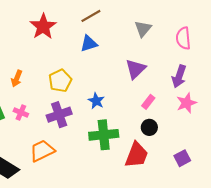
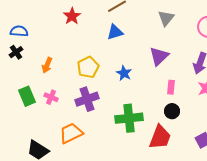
red star: (43, 27) -> (72, 16), size x0.7
blue star: (96, 101) -> (124, 73), moved
pink rectangle: (148, 102) -> (171, 87), turned -32

